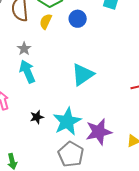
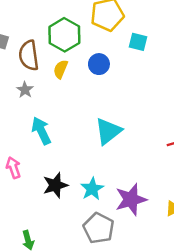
gray star: (24, 49) -> (25, 90), moved
black star: (37, 117) -> (55, 185), size x1.5
cyan star: (67, 121) -> (92, 189), size x0.7

